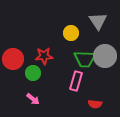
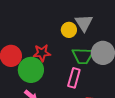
gray triangle: (98, 21) -> (84, 23), moved
green circle: (33, 73) -> (31, 70), size x1.6

